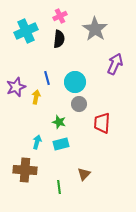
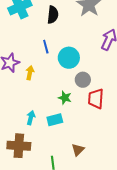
blue line: (47, 78) -> (46, 47), moved
gray circle: (79, 104) -> (83, 80), moved
green star: (59, 122) -> (65, 98), moved

